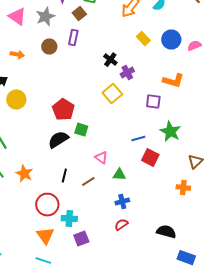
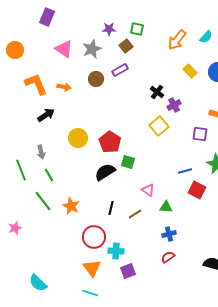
purple rectangle: (73, 38) -> (120, 70), turned 49
yellow circle: (16, 100) -> (78, 138), moved

